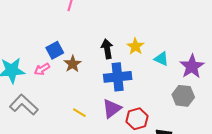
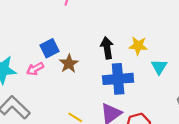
yellow star: (135, 46) -> (138, 46), turned -30
cyan triangle: (161, 59) -> (159, 67), moved, turned 35

